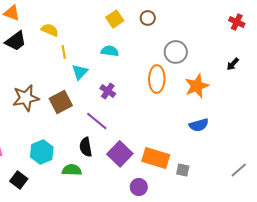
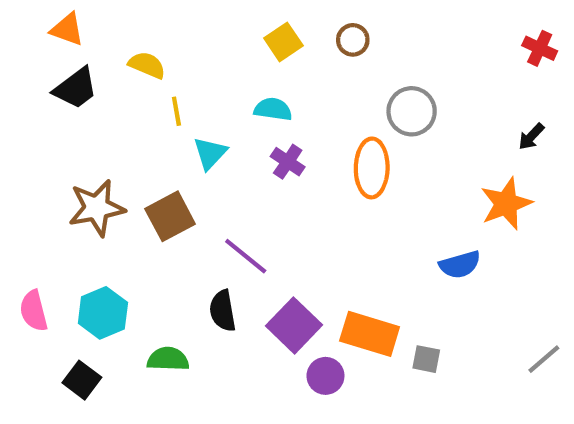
orange star: (197, 86) -> (506, 204), moved
purple cross: (108, 91) -> (288, 162), moved
cyan hexagon: (42, 152) -> (103, 313), moved
green semicircle: (72, 170) -> (168, 359), moved
purple circle: (139, 187) -> (325, 376), moved

